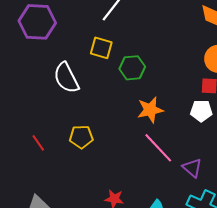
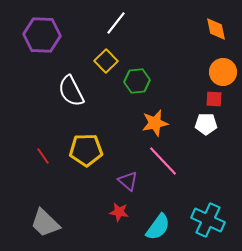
yellow square: (101, 48) -> (106, 61), turned 30
yellow pentagon: (81, 137) -> (86, 150), size x1.4
purple triangle: (192, 168) -> (128, 181), moved

